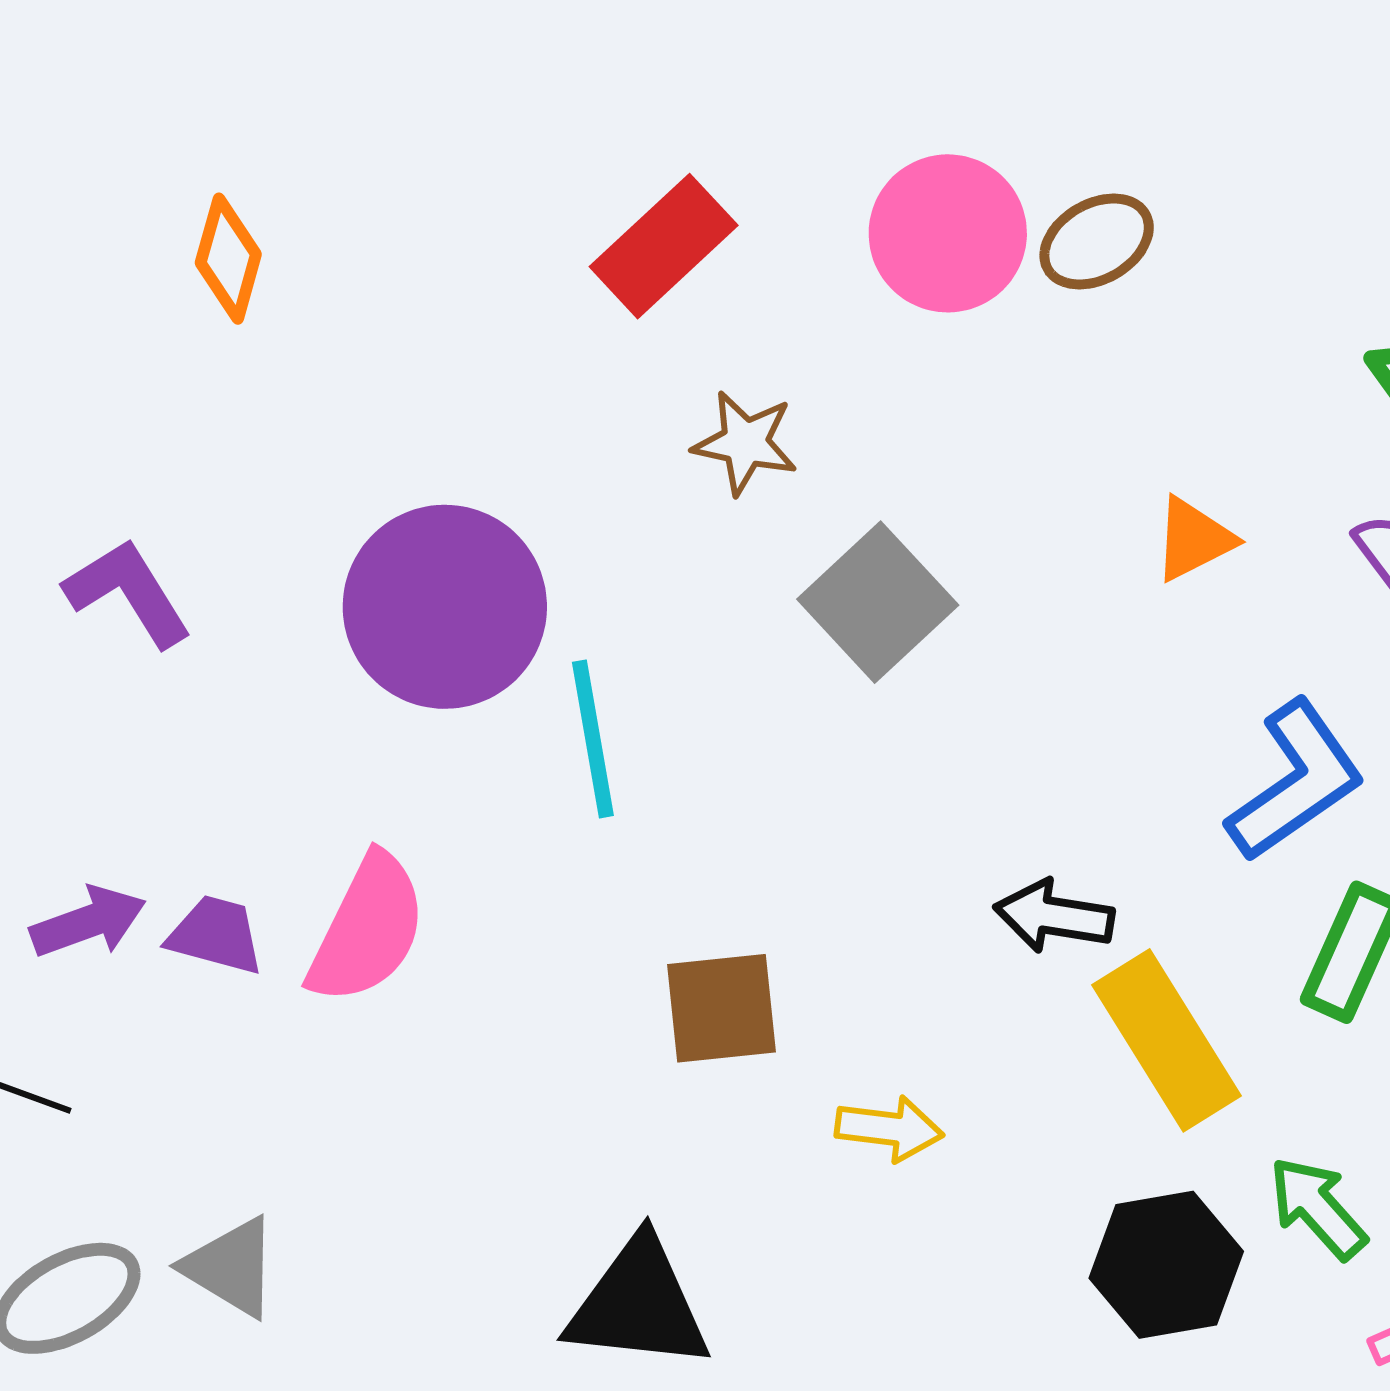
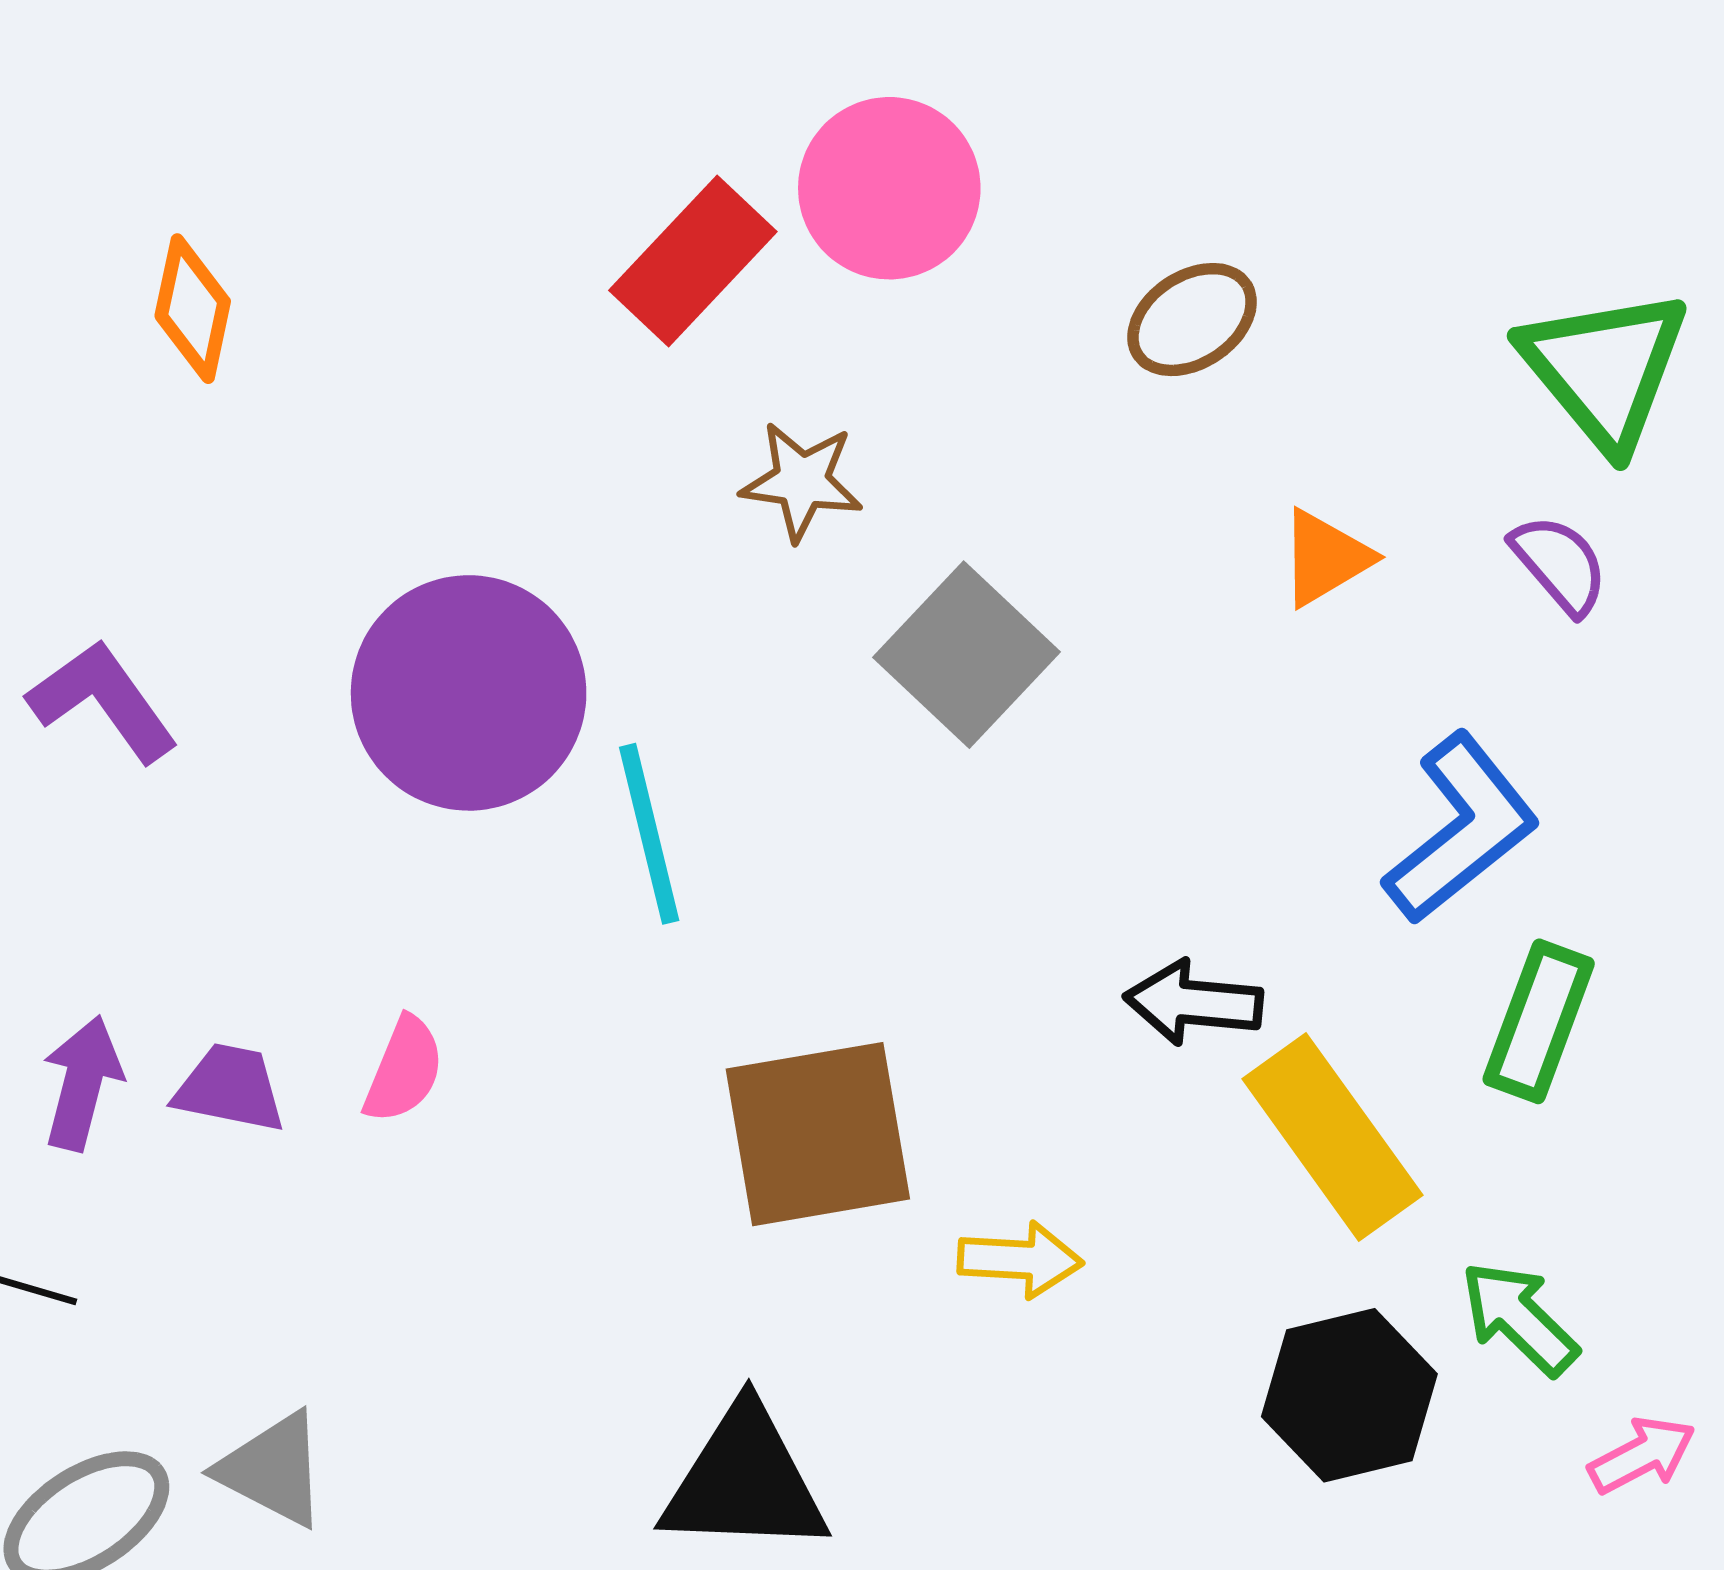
pink circle: (948, 233) -> (889, 188), moved
brown ellipse: (1097, 241) -> (1192, 320), moved
purple arrow: (88, 922) -> (82, 1083), turned -52
pink semicircle: (367, 929) -> (404, 1070), size x0.6
brown square: (722, 1008) -> (818, 1134), size x1.4

